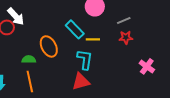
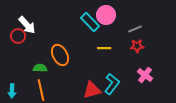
cyan rectangle: (75, 29) -> (90, 22), moved
cyan L-shape: (85, 59) -> (112, 84), moved, turned 30
pink cross: (147, 66) -> (145, 75), moved

